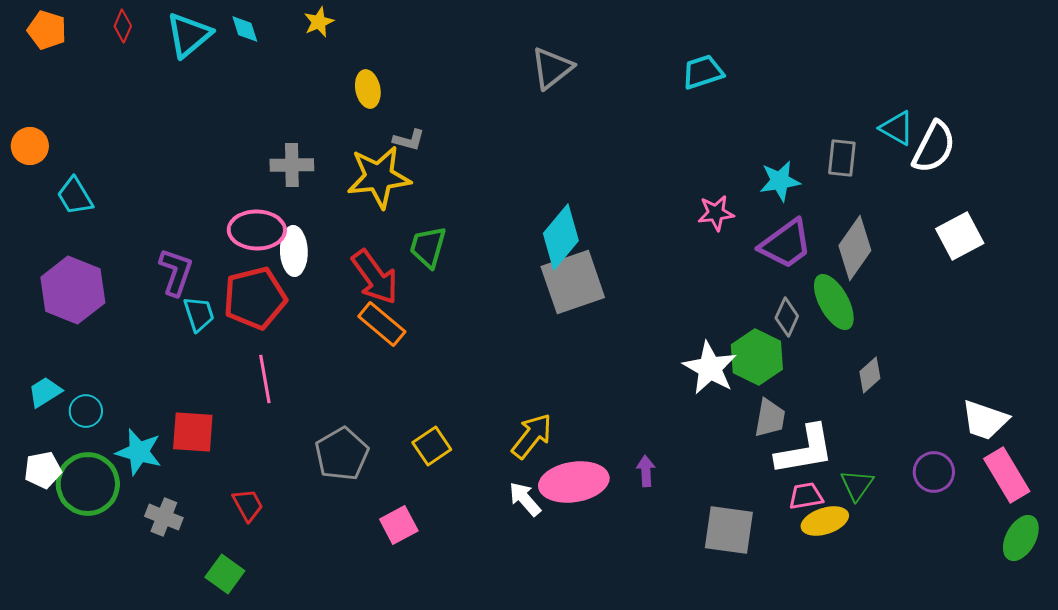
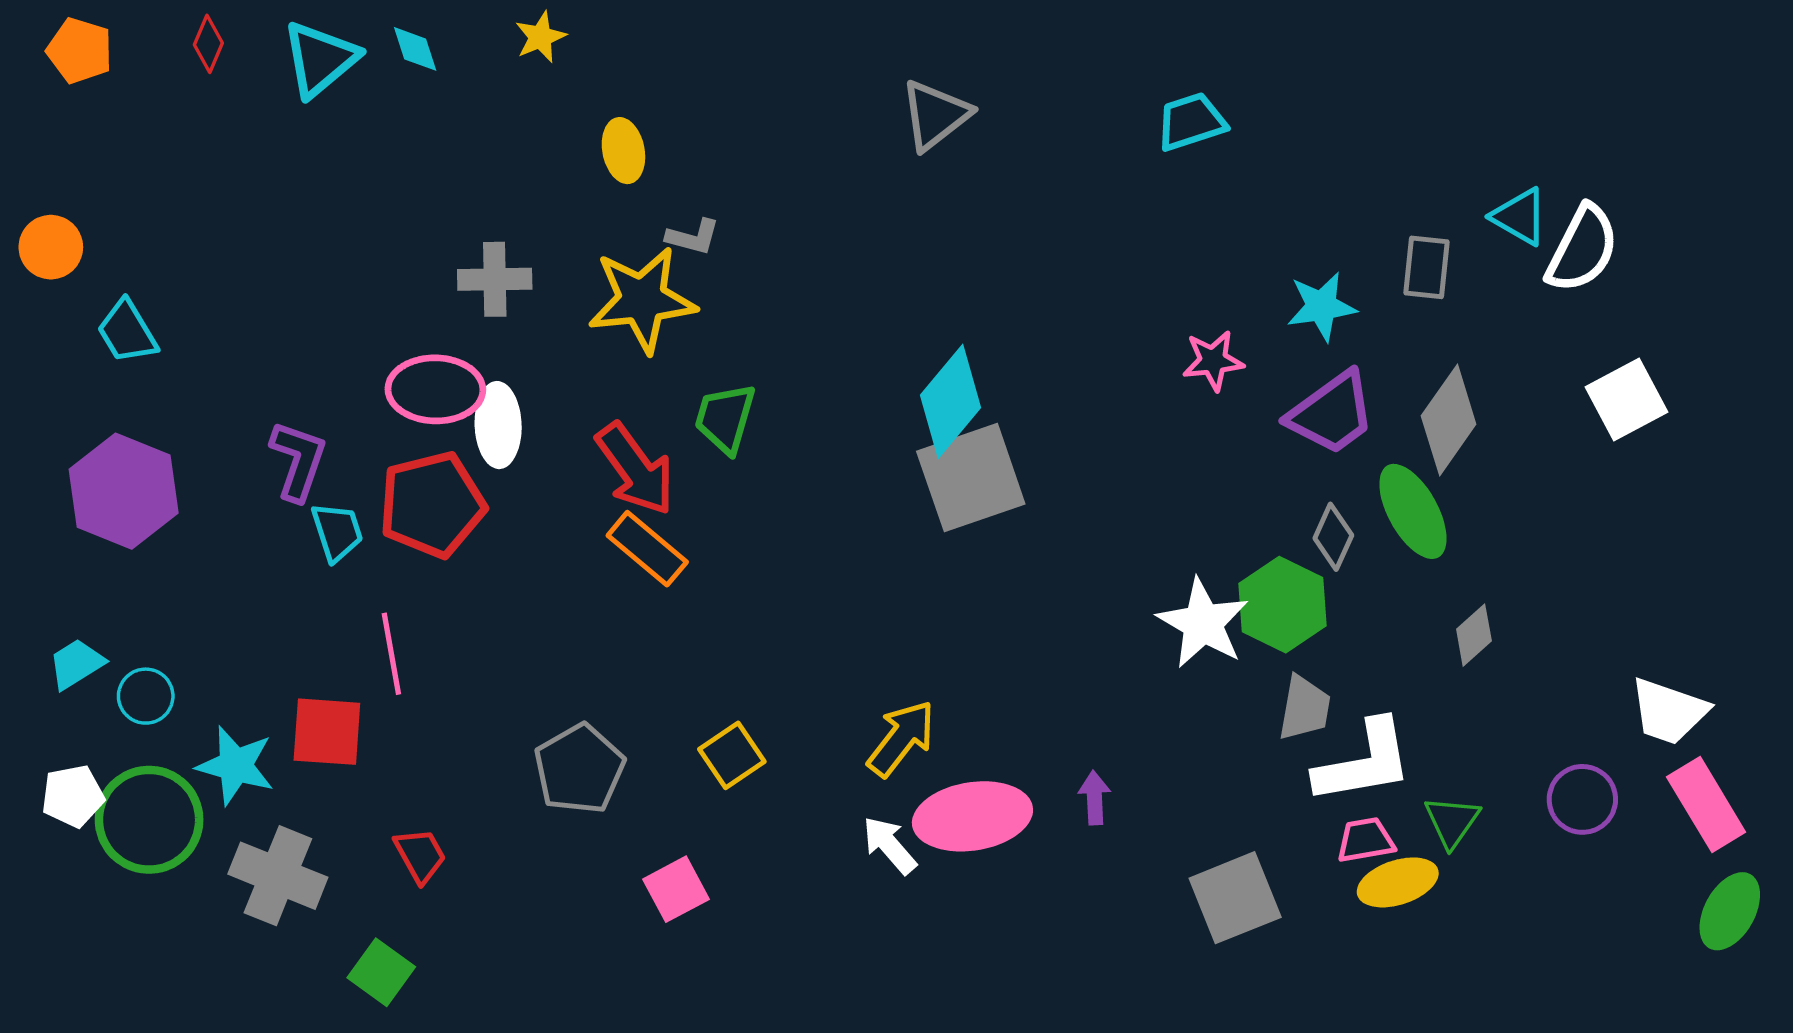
pink line: (265, 379) -> (391, 654), moved
gray cross: (164, 517) -> (278, 876), size x1.5
gray square: (729, 530) -> (1235, 898), turned -30

